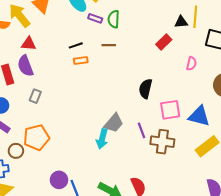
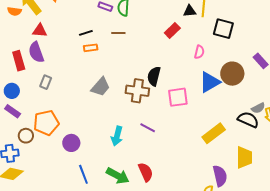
blue triangle: (199, 116) -> (210, 82), moved, turned -45
gray trapezoid: (114, 123) -> (101, 87), moved
purple line: (141, 130) -> (148, 128), moved, turned -42
cyan arrow: (102, 139) -> (117, 136), moved
brown cross: (162, 142) -> (137, 91), moved
purple circle: (59, 180) -> (71, 143), moved

